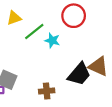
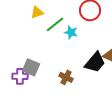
brown cross: (47, 91) -> (66, 77), turned 32

